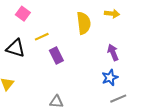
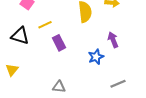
blue star: (110, 78) -> (96, 57), moved

